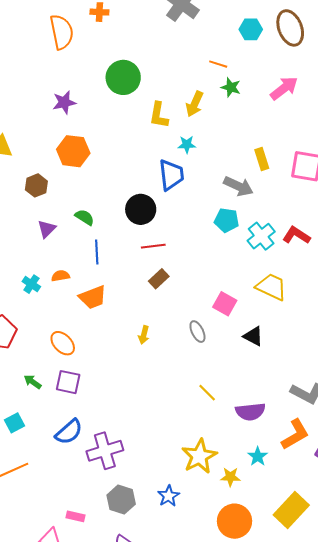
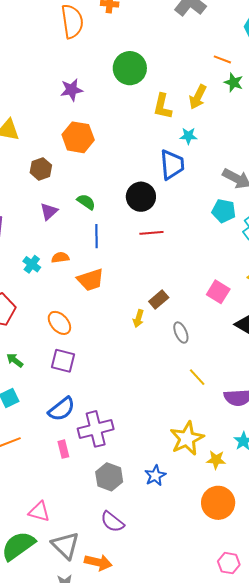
brown rectangle: (159, 279) -> (159, 299), moved
gray ellipse: (197, 332) -> (181, 333), moved
green arrow: (33, 382) -> (15, 360), moved
pink rectangle: (76, 516) -> (63, 449), moved, turned 60

